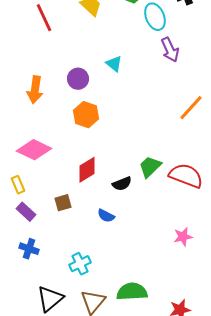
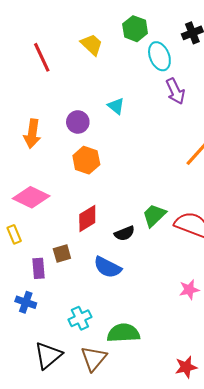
purple rectangle: (26, 212) -> (39, 268), moved, turned 42
blue semicircle: (106, 216) -> (108, 267), size x1.5
green semicircle: (132, 292) -> (123, 333), moved

